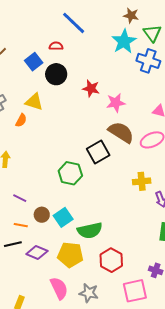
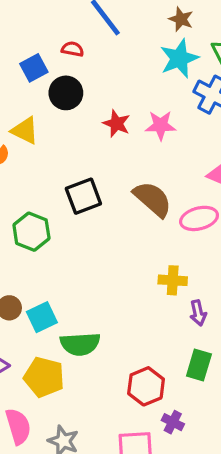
brown star: (131, 15) -> (181, 19), moved
pink star: (116, 103) -> (161, 125), moved
black square: (98, 152) -> (83, 196), moved
green hexagon: (70, 173) -> (31, 232), moved
red hexagon: (111, 260) -> (146, 386), moved

